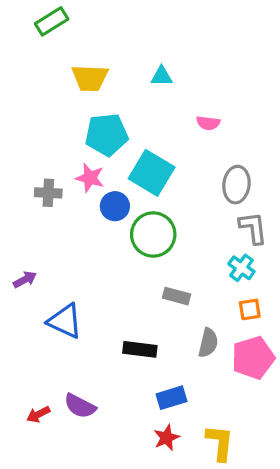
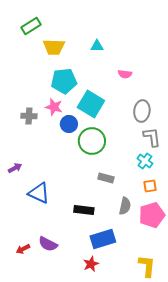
green rectangle: (52, 21) -> (31, 26), moved
blue rectangle: (172, 398) -> (103, 239), size x1.4
red star: (167, 438) -> (91, 264), moved
yellow L-shape: (220, 443) -> (147, 266), moved

